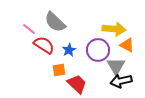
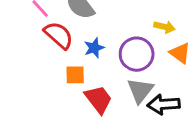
yellow arrow: (114, 29) -> (164, 27), size x0.6
gray triangle: (116, 66) -> (140, 90), moved

